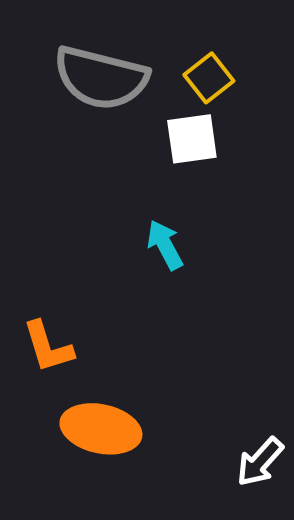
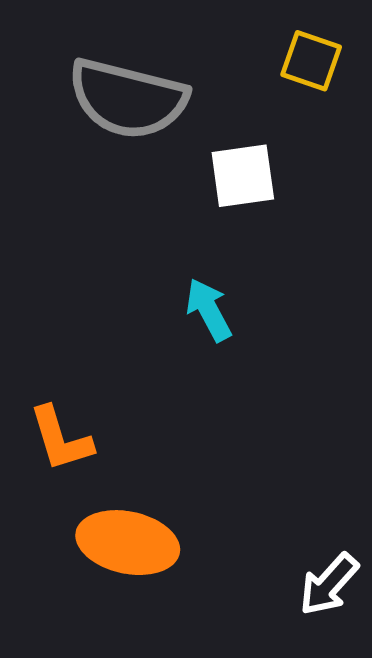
yellow square: (209, 78) -> (311, 61), moved, turned -33

